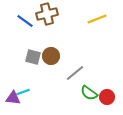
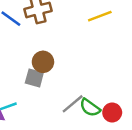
gray square: (33, 57) -> (34, 78), moved
gray line: (75, 73) -> (73, 104), moved

